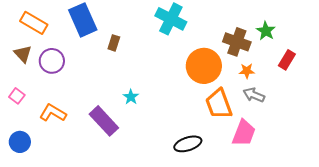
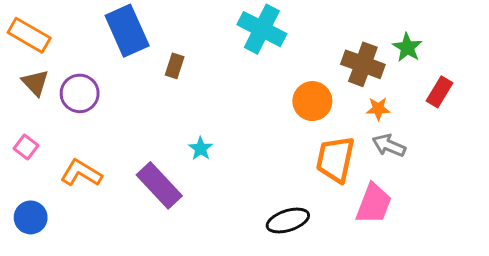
orange rectangle: (34, 23) -> (29, 35), moved
orange circle: (204, 66) -> (312, 101), size x0.7
orange trapezoid: (219, 104) -> (335, 159), turned 32

